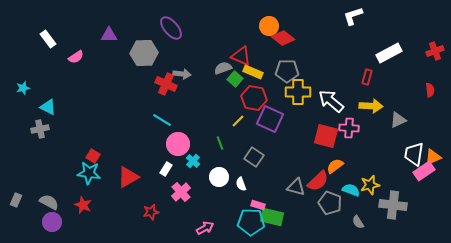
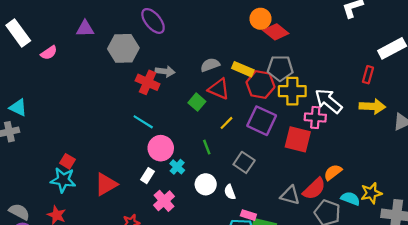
white rectangle: (48, 39) -> (18, 33), size x1.4
red triangle: (241, 56) -> (219, 89), moved
green square: (235, 79) -> (197, 102), moved
red hexagon: (254, 98) -> (260, 85), moved
pink cross: (349, 128) -> (315, 117), moved
red square: (326, 136) -> (298, 139), moved

